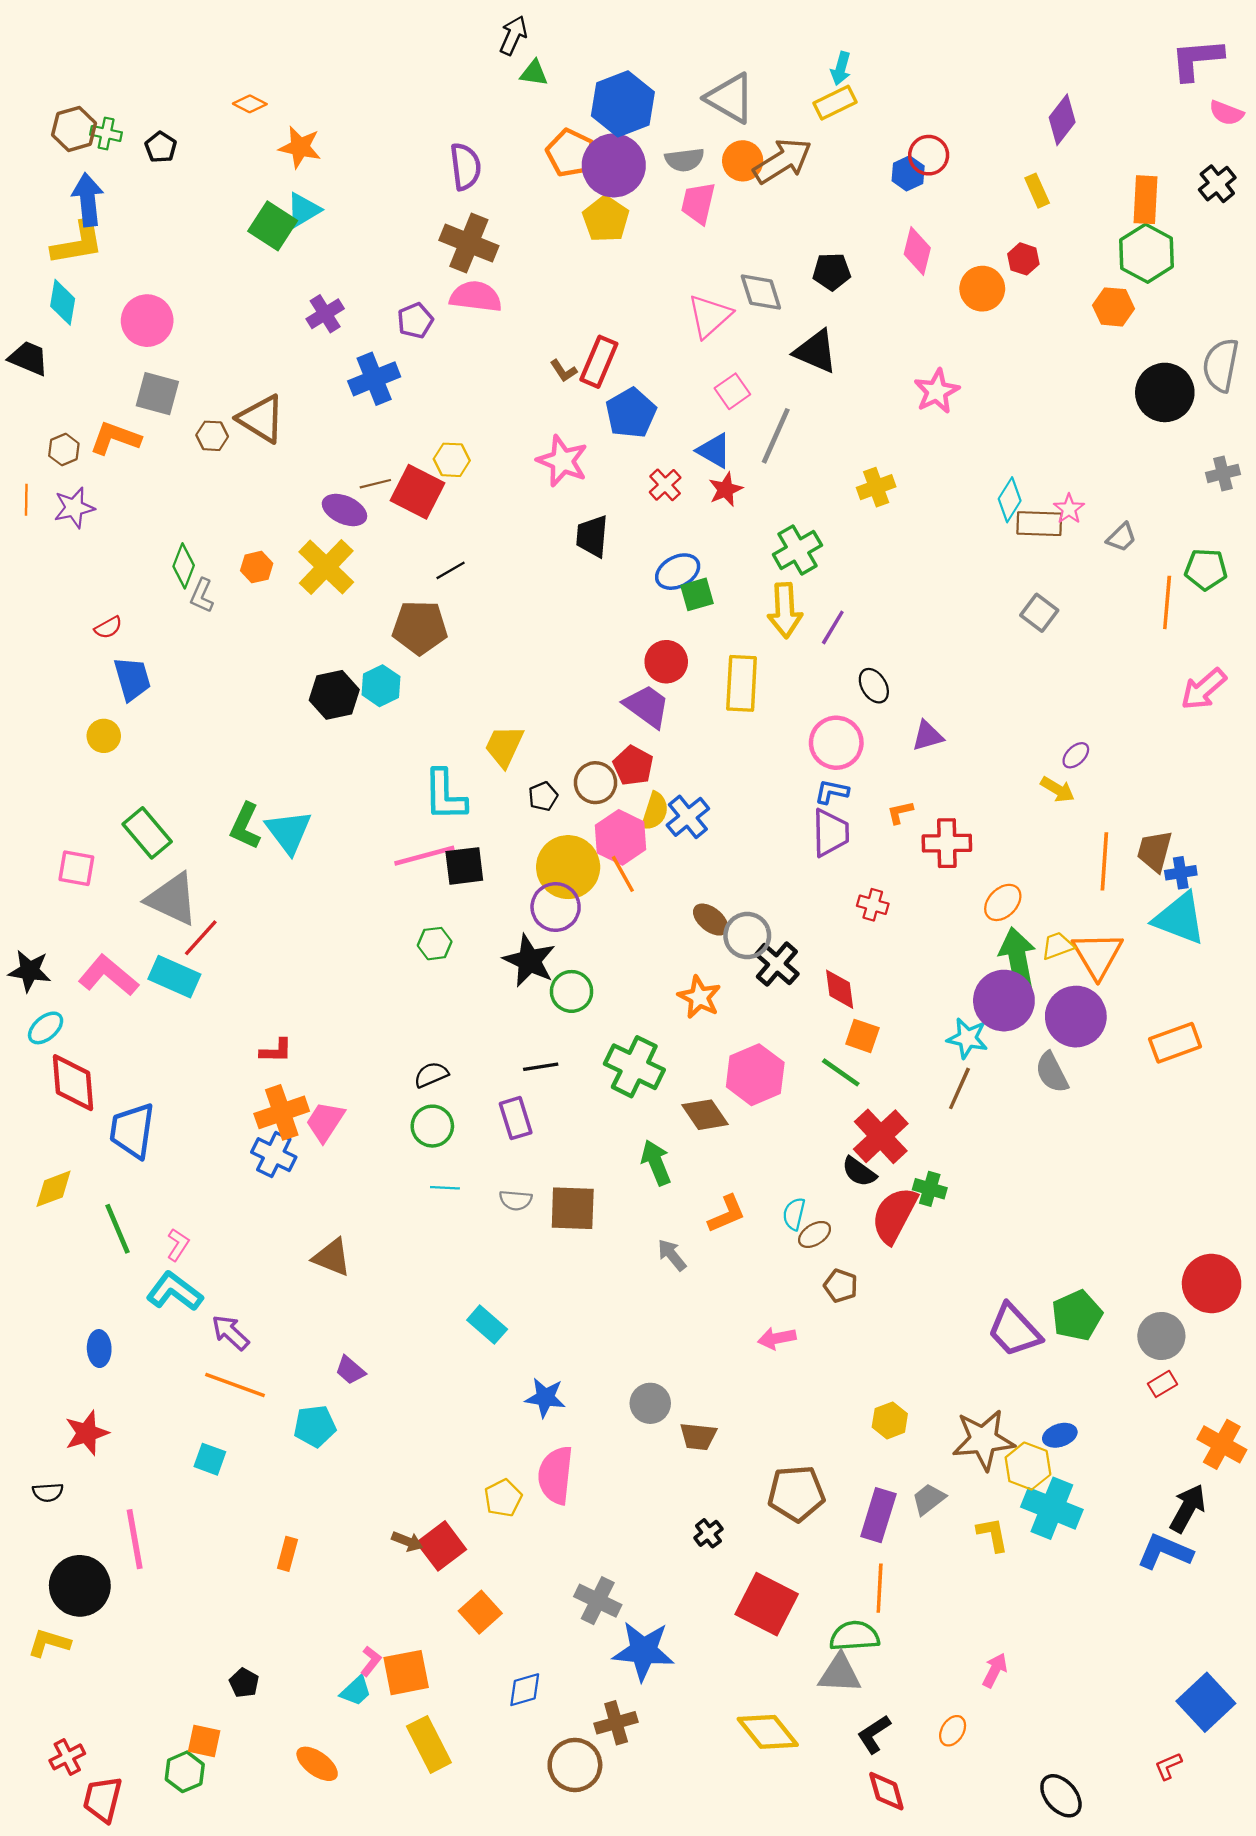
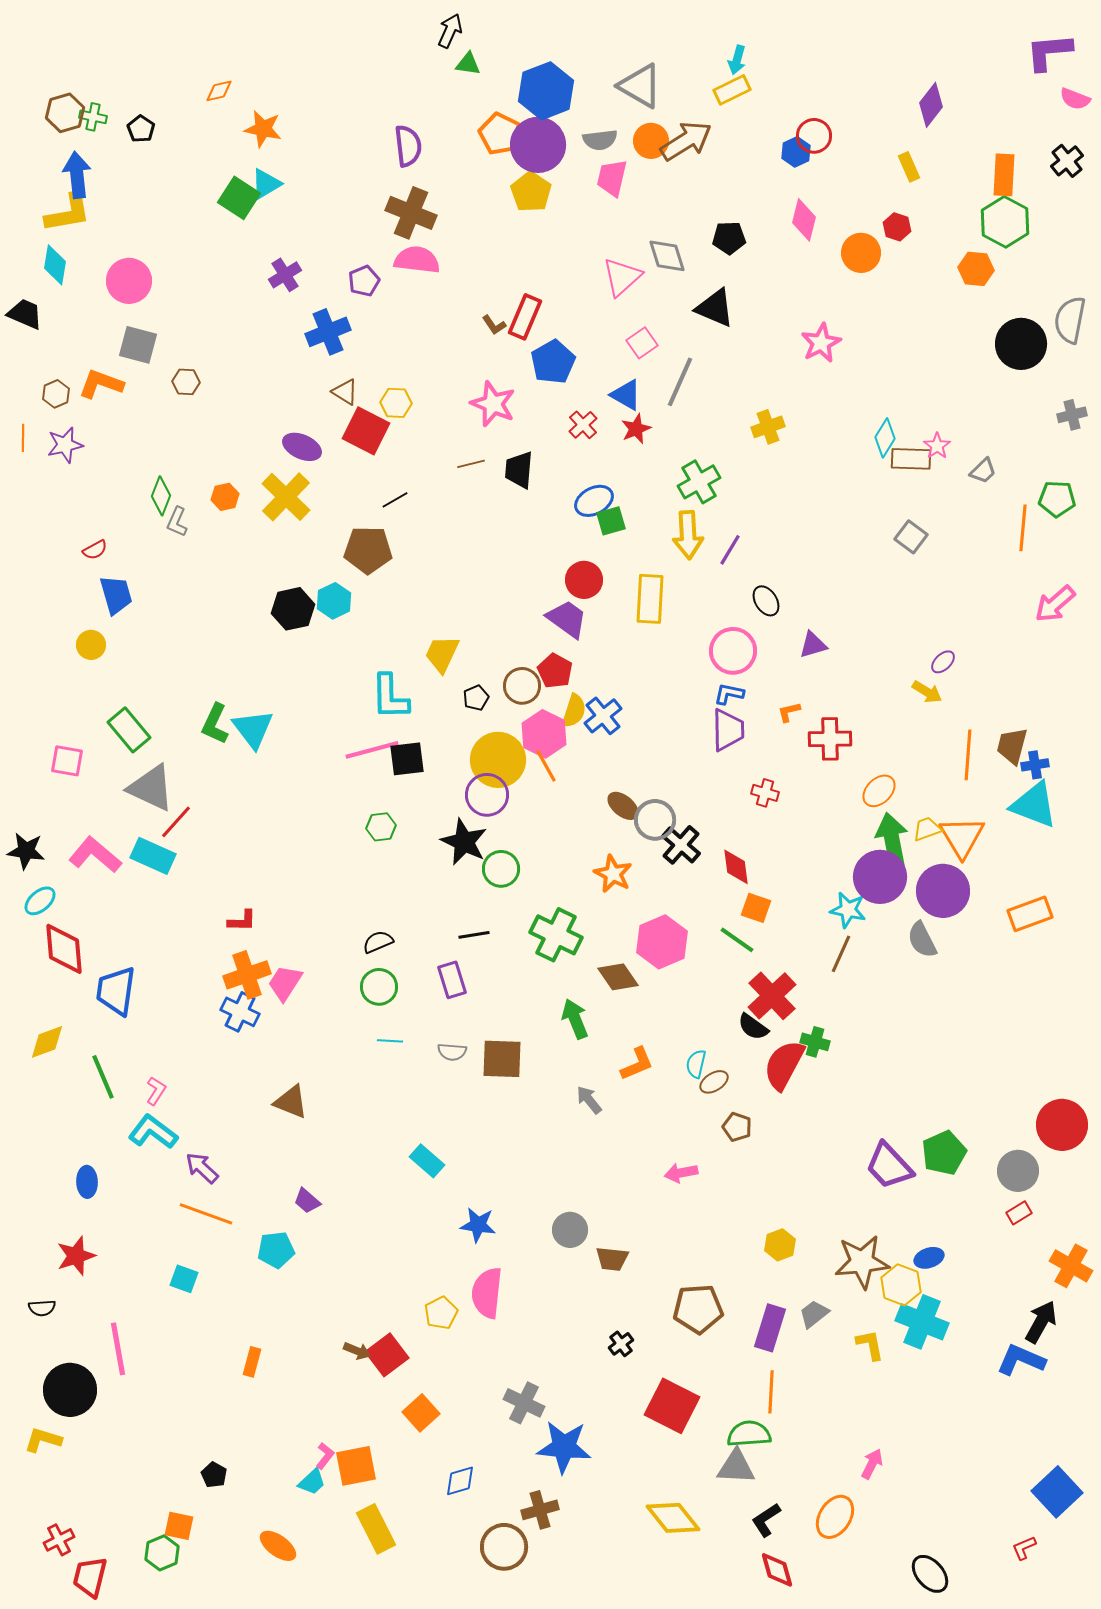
orange diamond: (250, 104) -> (219, 91), turned -40
brown triangle: (261, 419) -> (345, 392), moved, size x0.6
brown line: (375, 484) -> (471, 464), moved
orange ellipse: (953, 1731) -> (835, 1517), size x1.6

